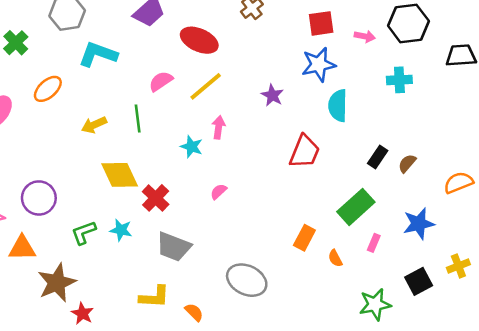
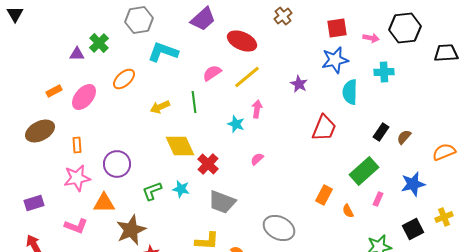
cyan cross: (399, 80) -> (384, 72), moved

